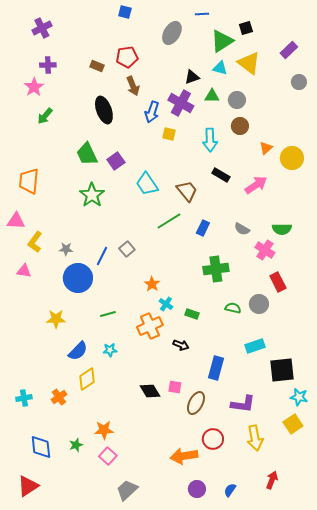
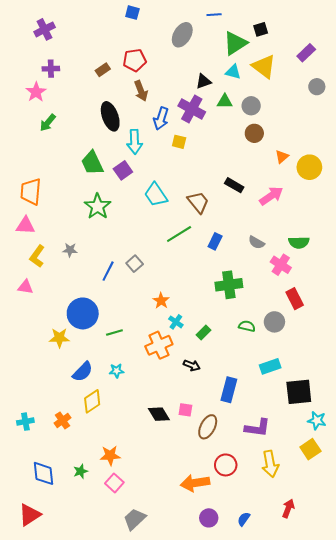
brown rectangle: (97, 66) -> (103, 70), turned -56
cyan arrow: (210, 140) -> (135, 142), moved
pink triangle: (16, 221) -> (25, 225), moved
gray star: (66, 249) -> (70, 250), moved
blue circle: (78, 278) -> (83, 313), moved
green rectangle: (192, 314) -> (203, 333), turned -64

